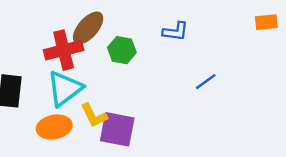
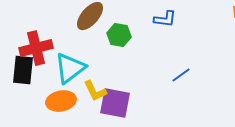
red cross: (64, 50) -> (36, 48), moved
blue line: (206, 82) -> (181, 75), moved

